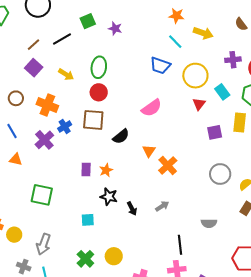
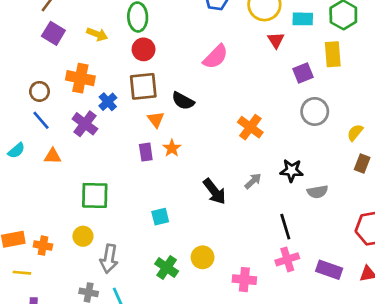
cyan rectangle: (222, 92) -> (303, 19), turned -42
brown circle: (16, 98) -> (39, 91), moved
black semicircle: (121, 136) -> (183, 101), turned 78
orange triangle: (149, 151) -> (156, 119), moved
gray circle: (220, 174) -> (315, 111), moved
black star: (109, 197) -> (292, 171), moved
black arrow: (132, 209) -> (214, 191), size x1.5
yellow circle: (14, 235) -> (83, 236), moved

